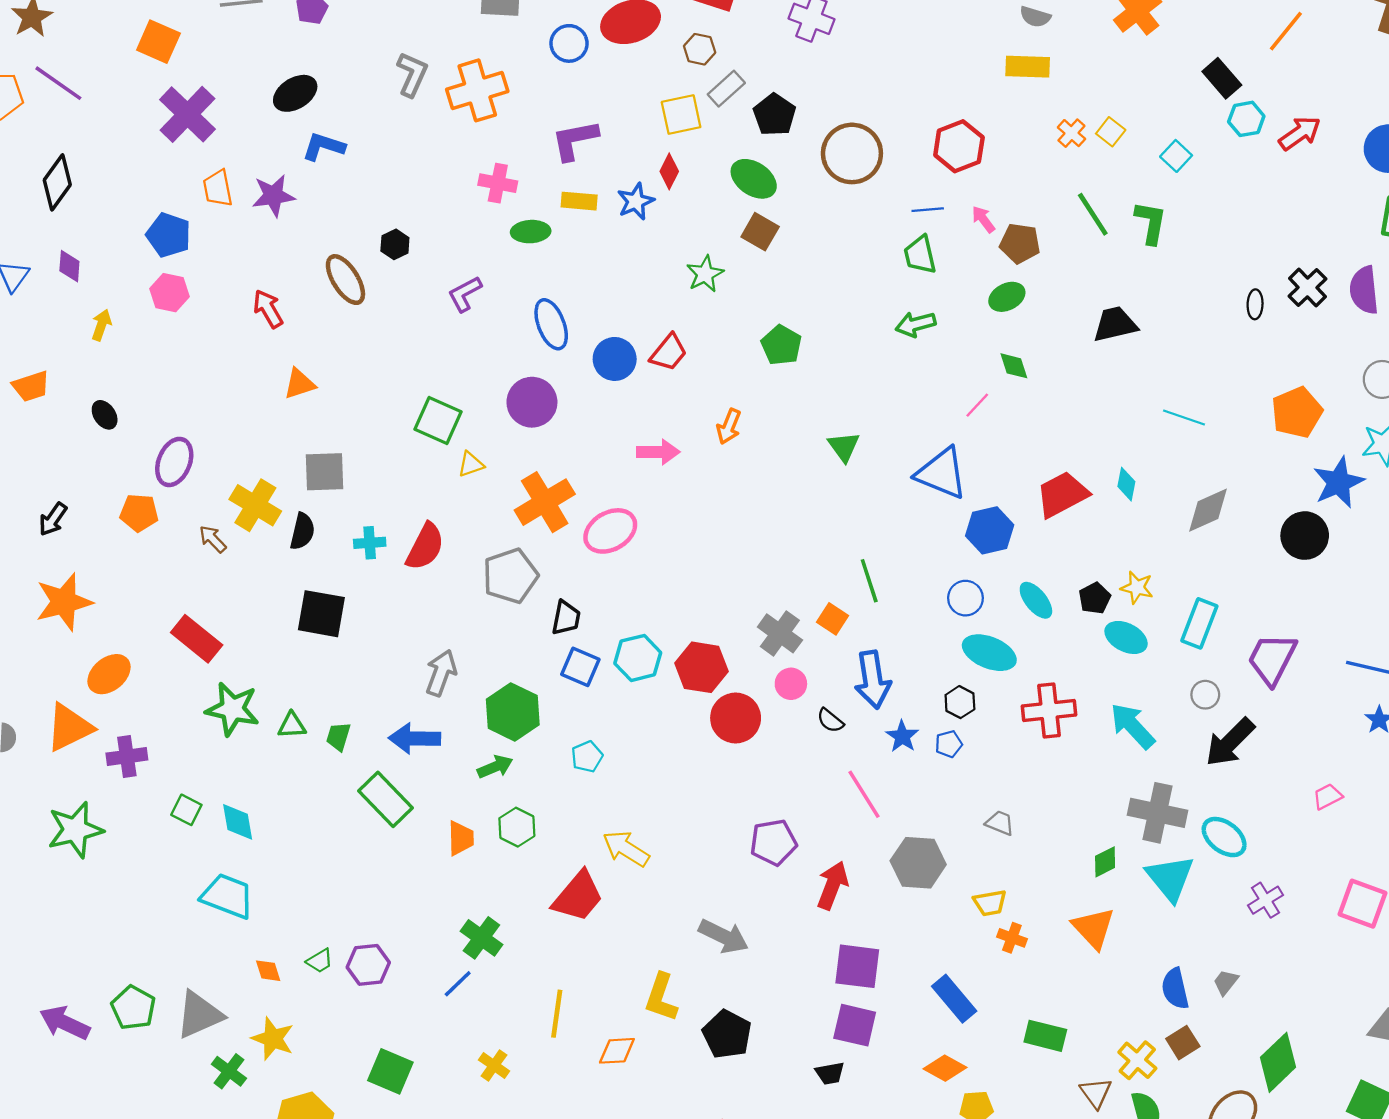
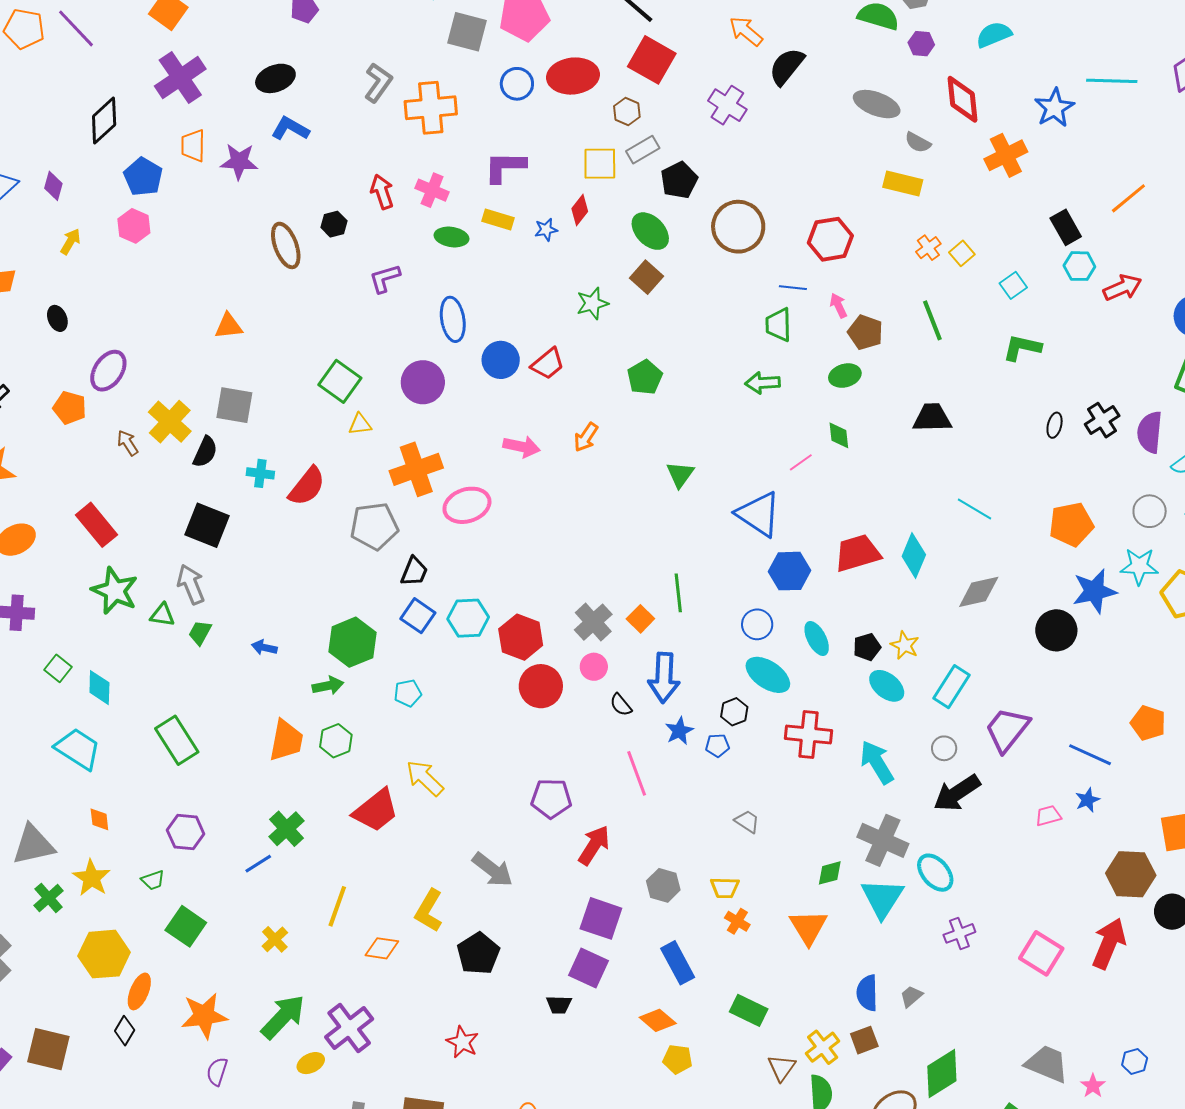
black diamond: (57, 182) -> (104, 120), moved
blue star: (636, 201) -> (546, 230), size x0.7
green L-shape: (1151, 223) -> (1022, 348), moved, turned -99
red arrow: (268, 309) -> (382, 192), moved
cyan diamond: (1126, 484) -> (914, 556), size x1.5
gray arrow: (441, 673) -> (191, 584), moved, turned -54
blue arrow: (415, 738) -> (264, 648), size x0.6
pink trapezoid: (1328, 796) -> (1048, 816), moved
green rectangle: (386, 799) -> (177, 740), moved
orange trapezoid: (461, 838) -> (286, 740), size x1.4
gray hexagon: (918, 863) -> (663, 885), moved, size x0.7
green trapezoid: (320, 961) -> (153, 880), moved

